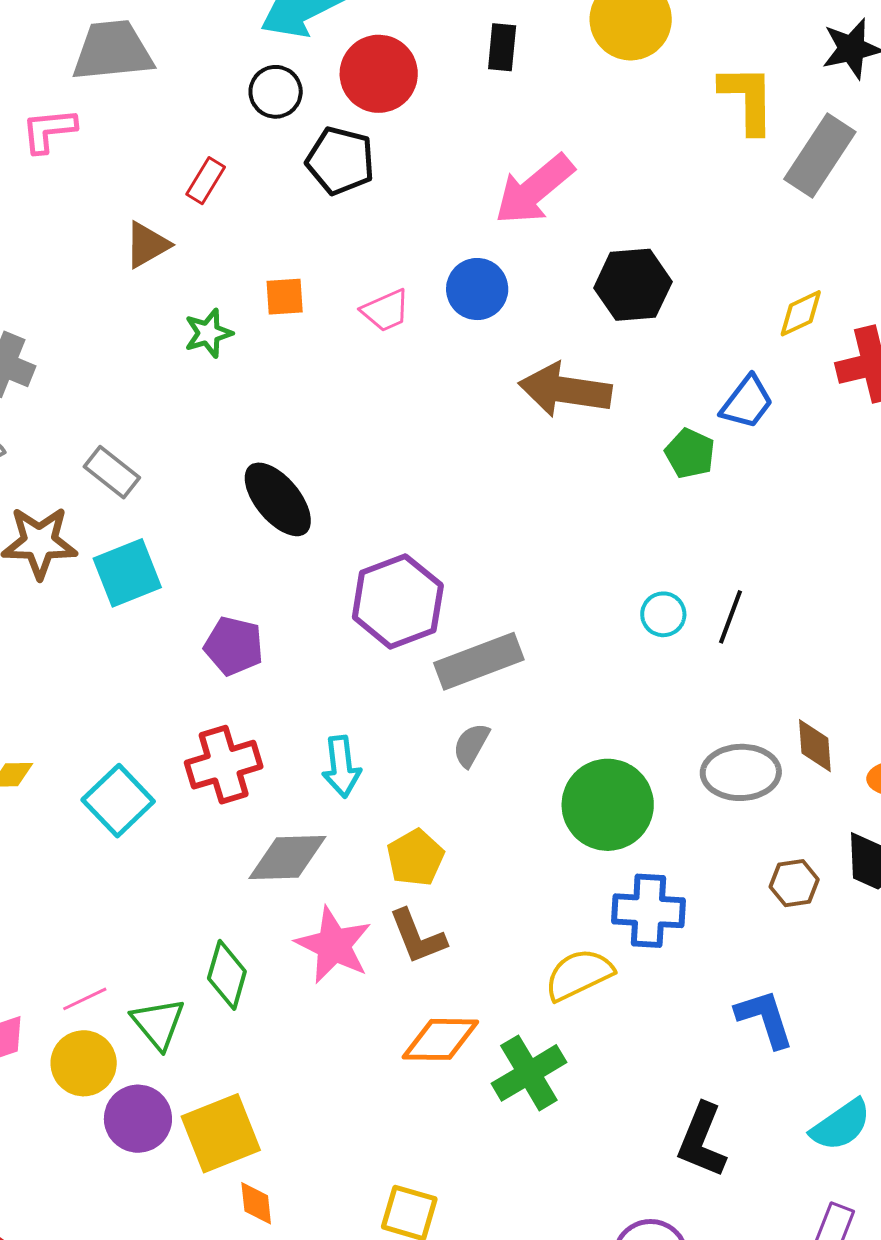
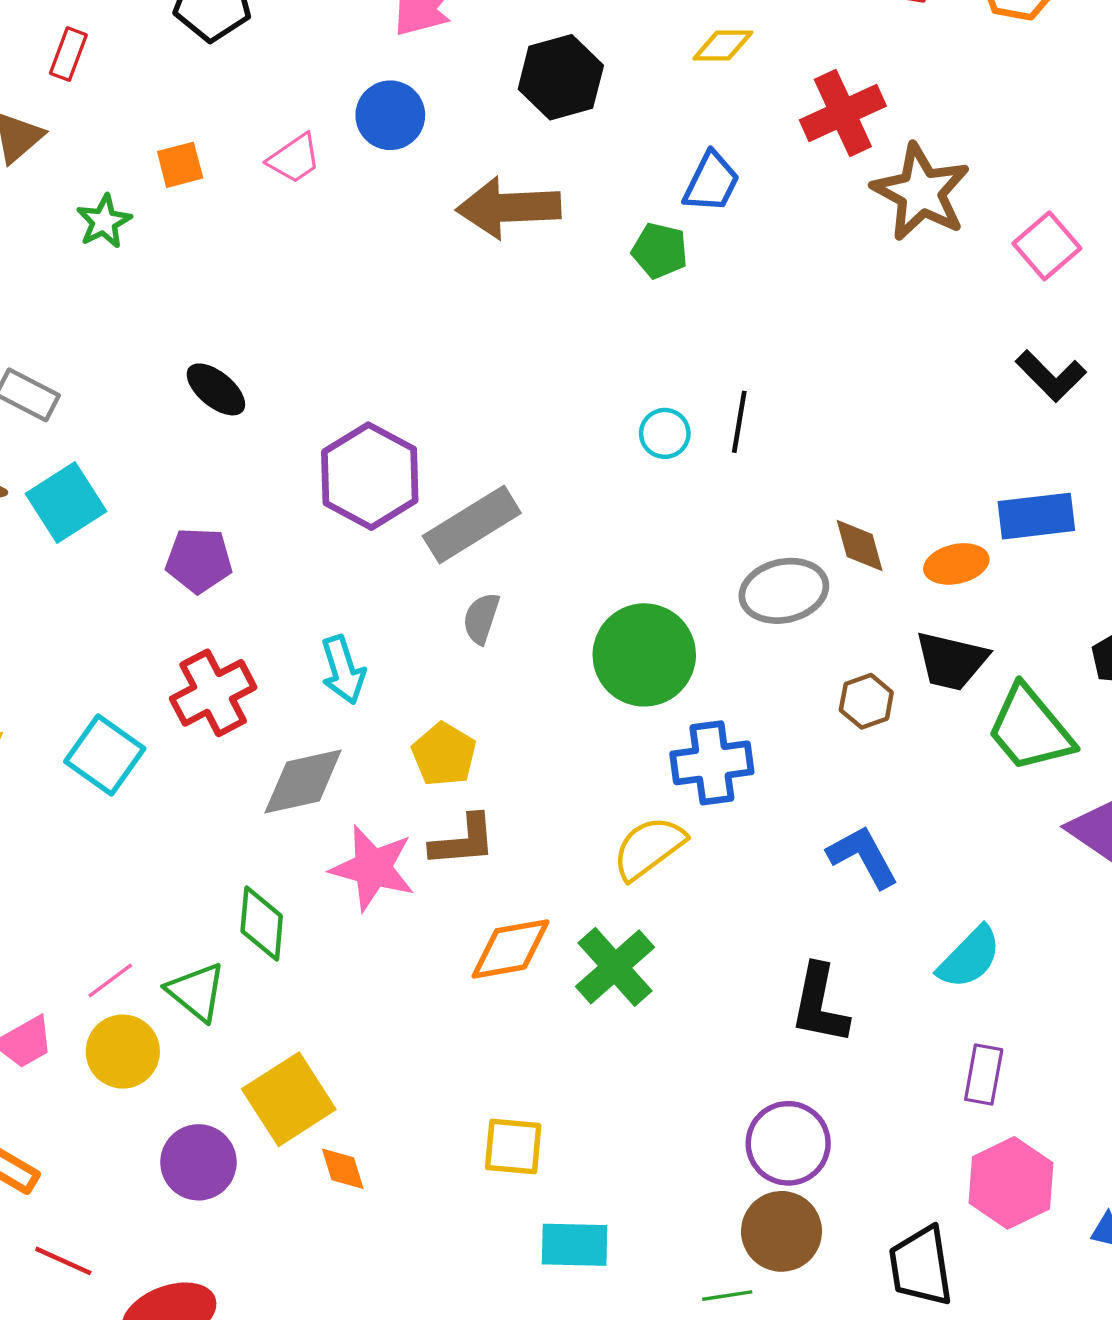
yellow diamond: (801, 313) -> (723, 45), moved, turned 36
black ellipse: (278, 499) -> (216, 389), size x0.7
brown L-shape: (417, 937) -> (463, 841), turned -62
purple circle: (138, 1119) -> (198, 1162), moved

